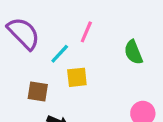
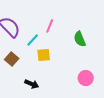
brown square: (38, 91) -> (12, 59), moved, turned 32

